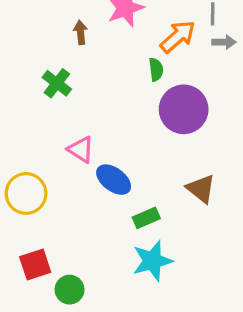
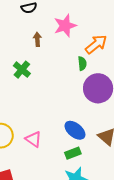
pink triangle: (81, 150) -> (33, 139), moved
blue ellipse: (114, 180) -> (75, 130), moved

